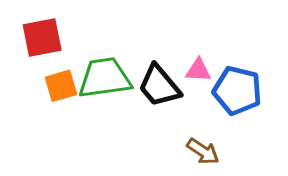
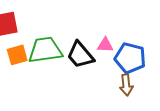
brown arrow: (203, 151) -> (126, 85), moved, turned 50

